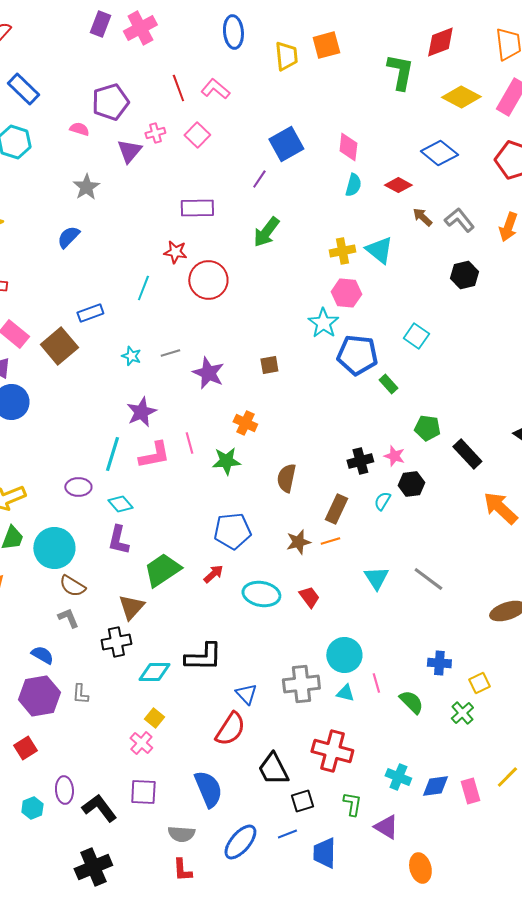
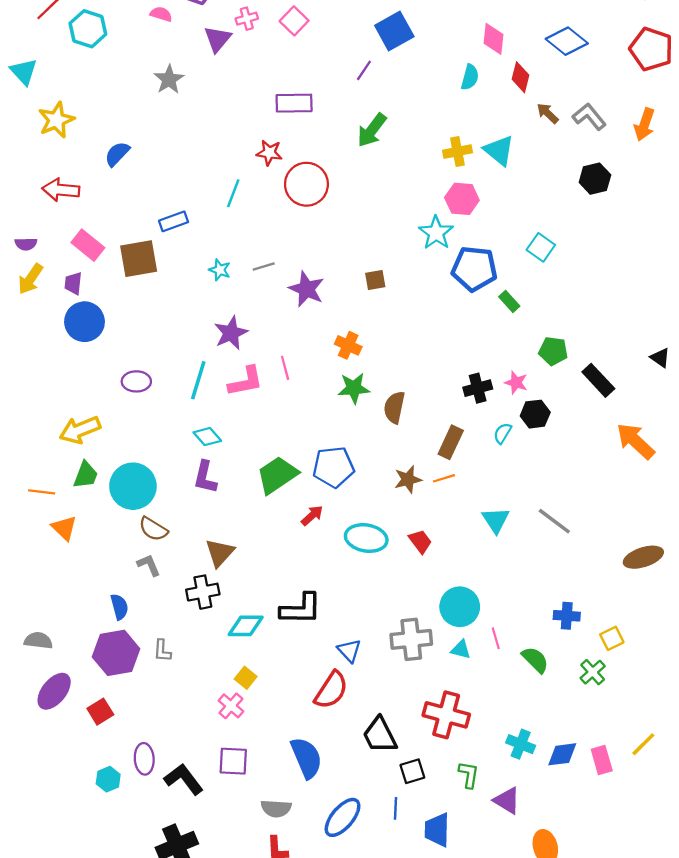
pink diamond: (348, 147) -> (493, 39), moved
red diamond: (398, 185) -> (521, 77), turned 76
blue semicircle: (68, 237) -> (117, 154), moved
brown square: (59, 346) -> (139, 259), turned 30
green star: (226, 461) -> (354, 388), moved
purple ellipse: (78, 487) -> (136, 381), moved
green trapezoid: (162, 570) -> (277, 475), moved
blue semicircle: (42, 655) -> (119, 607), turned 45
blue line: (287, 834) -> (395, 808), turned -66

